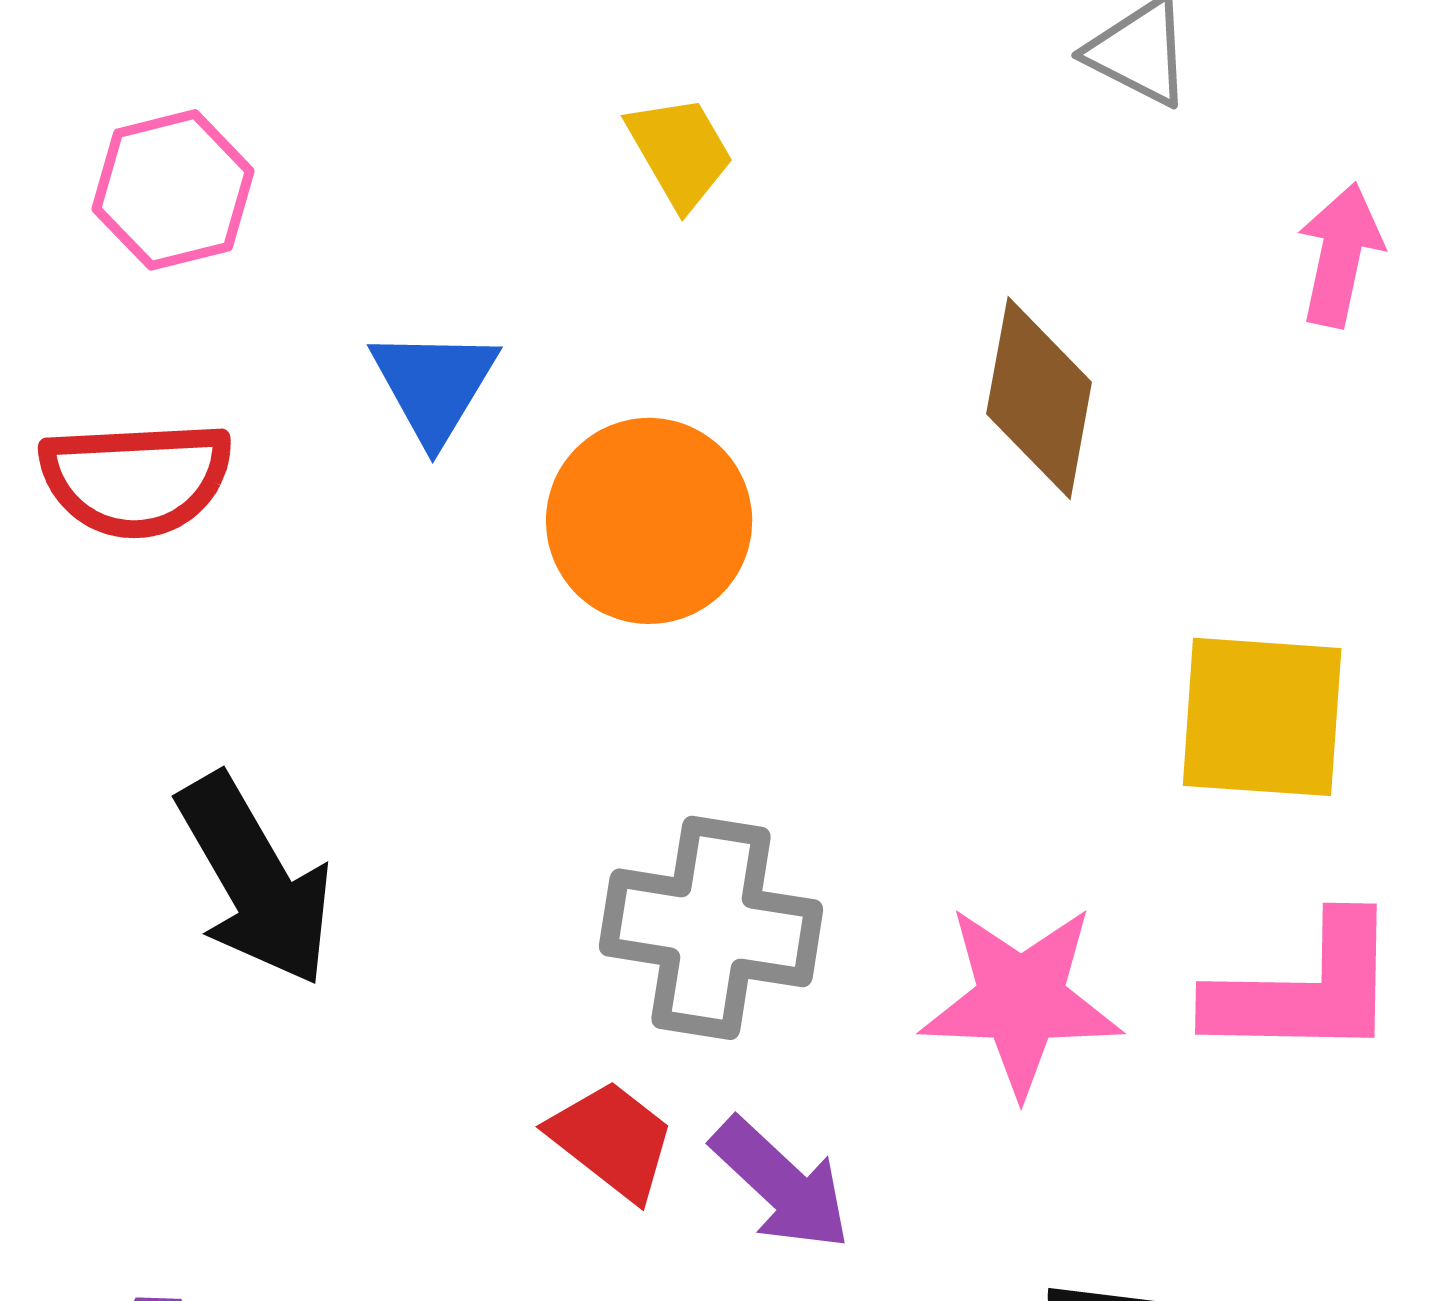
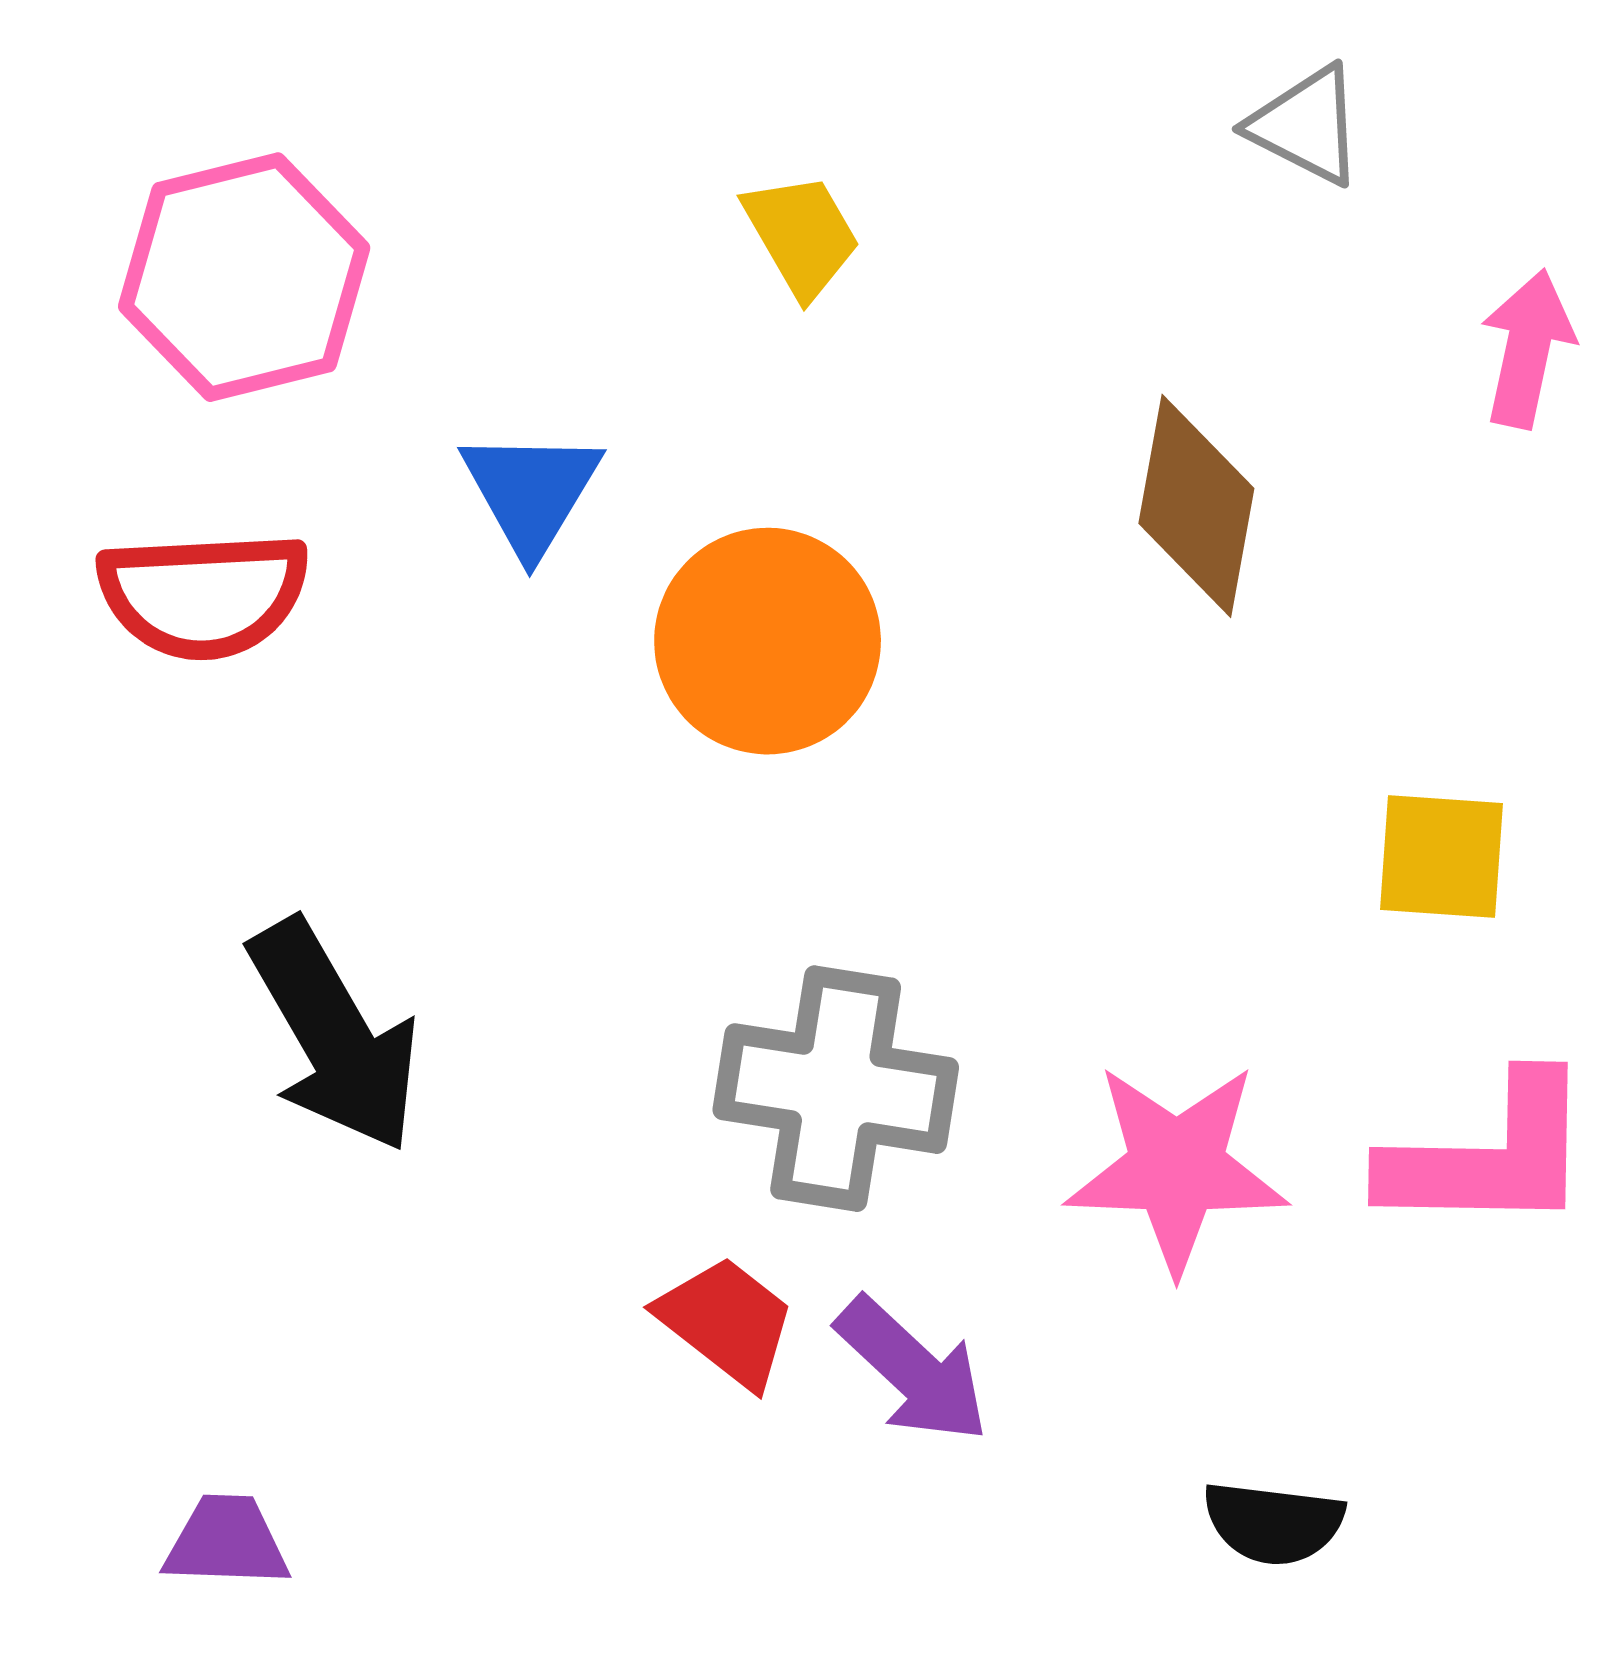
pink hexagon: (173, 190) -> (244, 277), size x1.4
yellow square: (1262, 717) -> (1442, 857), size x0.7

